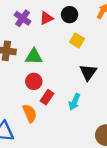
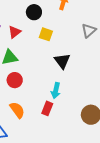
red triangle: (46, 18) -> (15, 32), moved
red rectangle: (47, 97) -> (47, 108), moved

